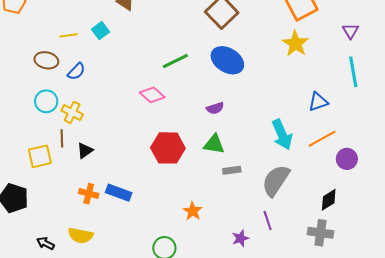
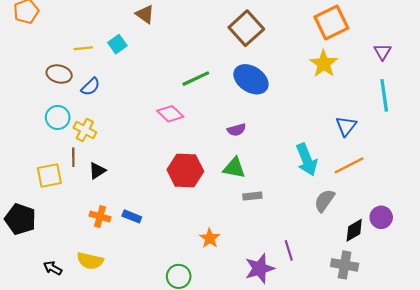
blue triangle: (318, 102) -> (346, 126), turned -35
purple circle: (347, 159) -> (381, 217), moved
gray semicircle: (276, 181) -> (324, 201), moved, size x0.7
blue rectangle: (119, 193) -> (132, 216), size x0.7
purple star: (240, 238) -> (260, 268), size x1.6

